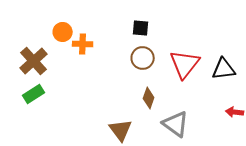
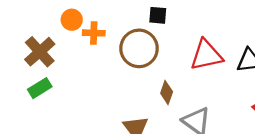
brown circle: (143, 58) -> (139, 48), moved, size x1.5
red triangle: (185, 64) -> (206, 55), turned 40

